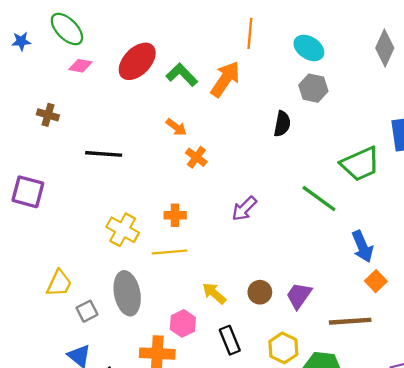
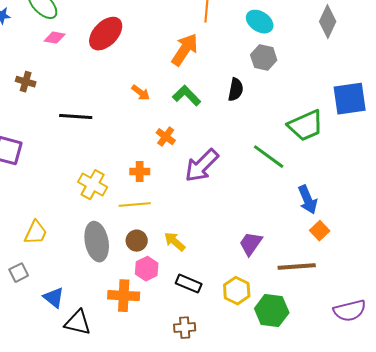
green L-shape: (182, 75) -> (187, 96), moved
orange cross: (196, 157) -> (166, 137), moved
purple arrow: (244, 209) -> (202, 166), size x1.5
brown circle: (260, 292) -> (137, 241), moved
gray square: (87, 311) -> (19, 273), moved
black rectangle: (230, 340) -> (189, 284), turned -45

